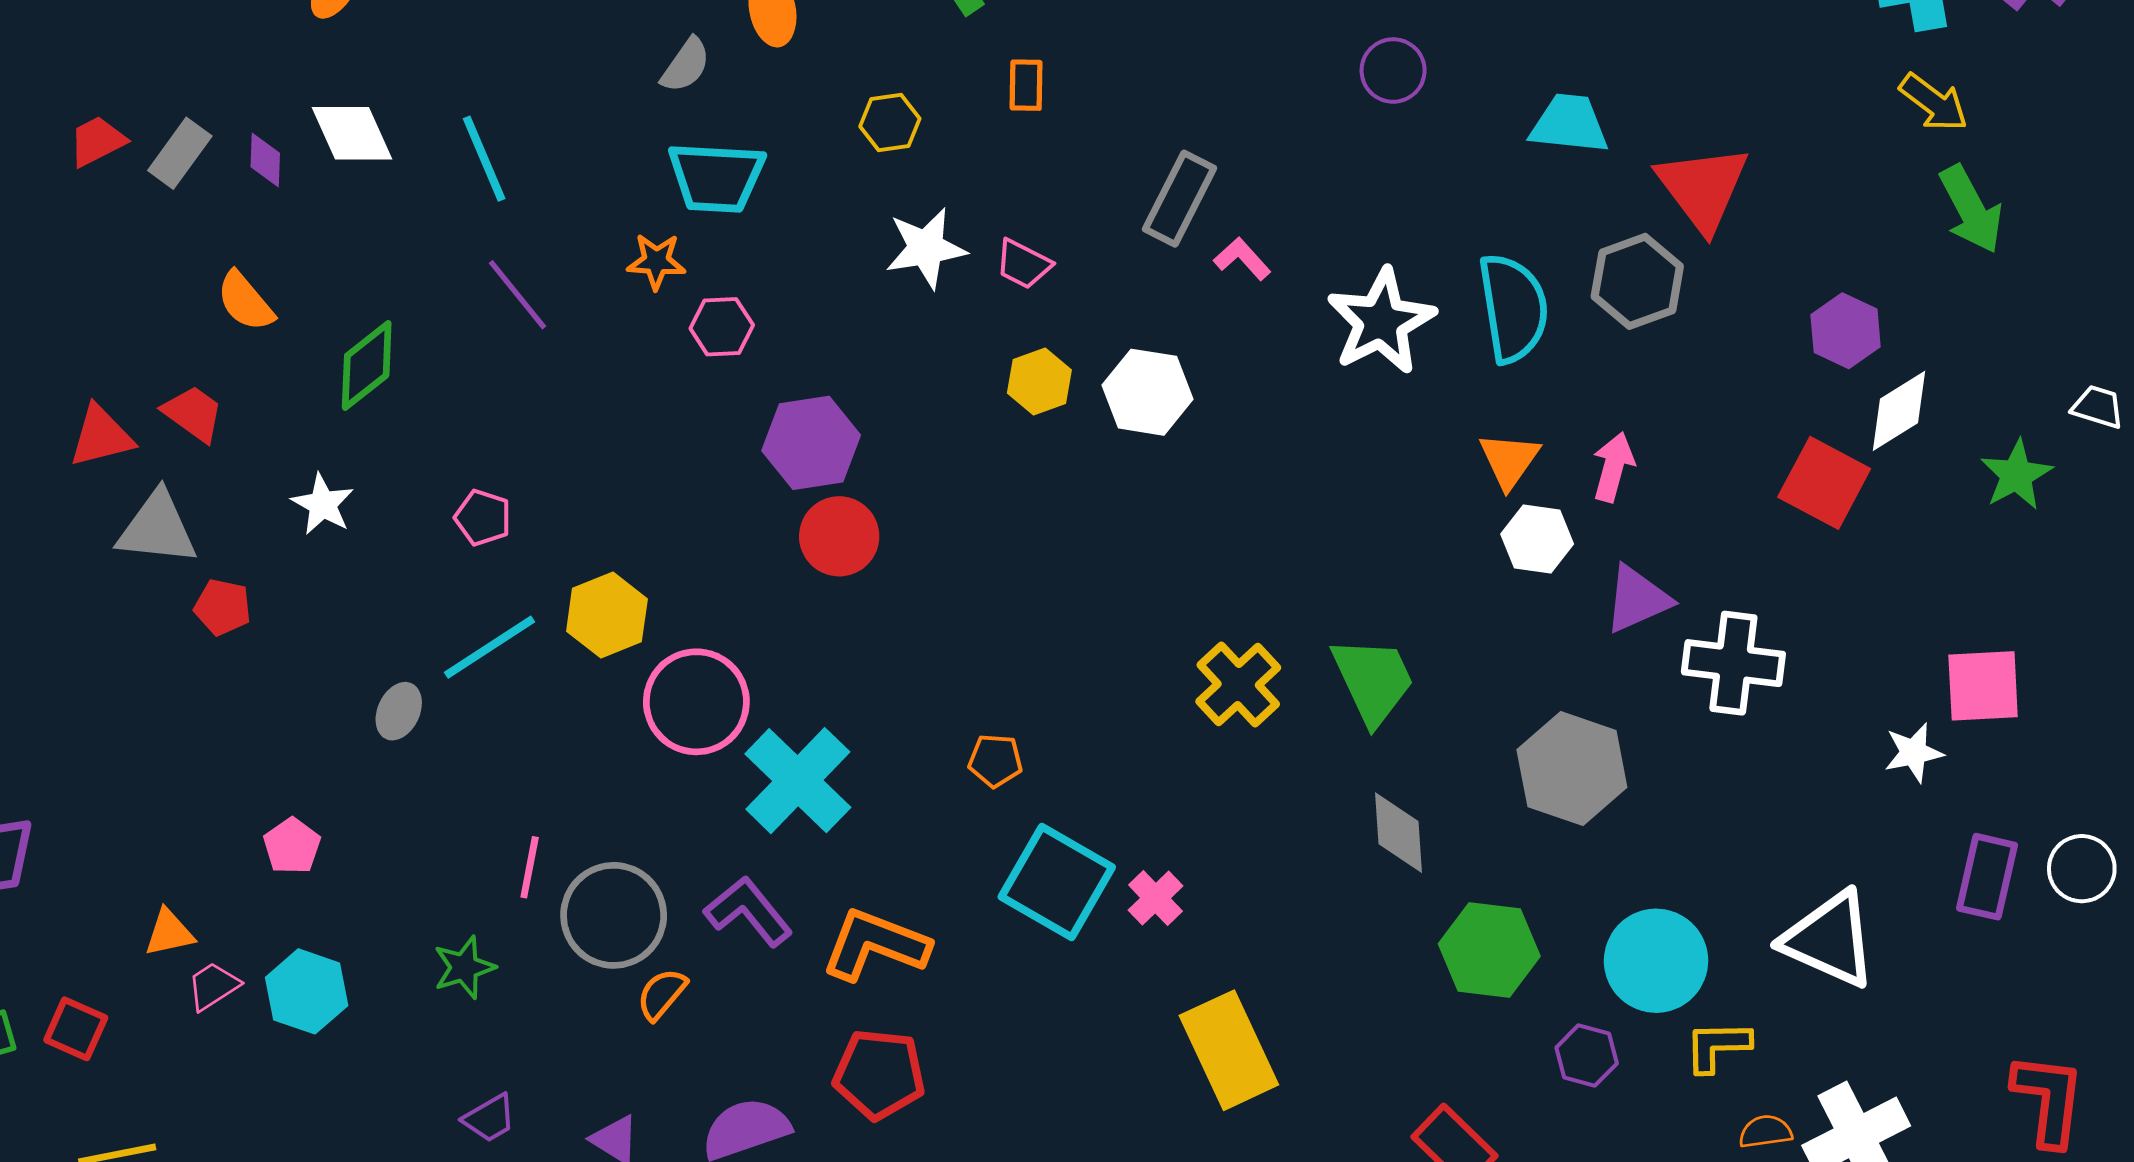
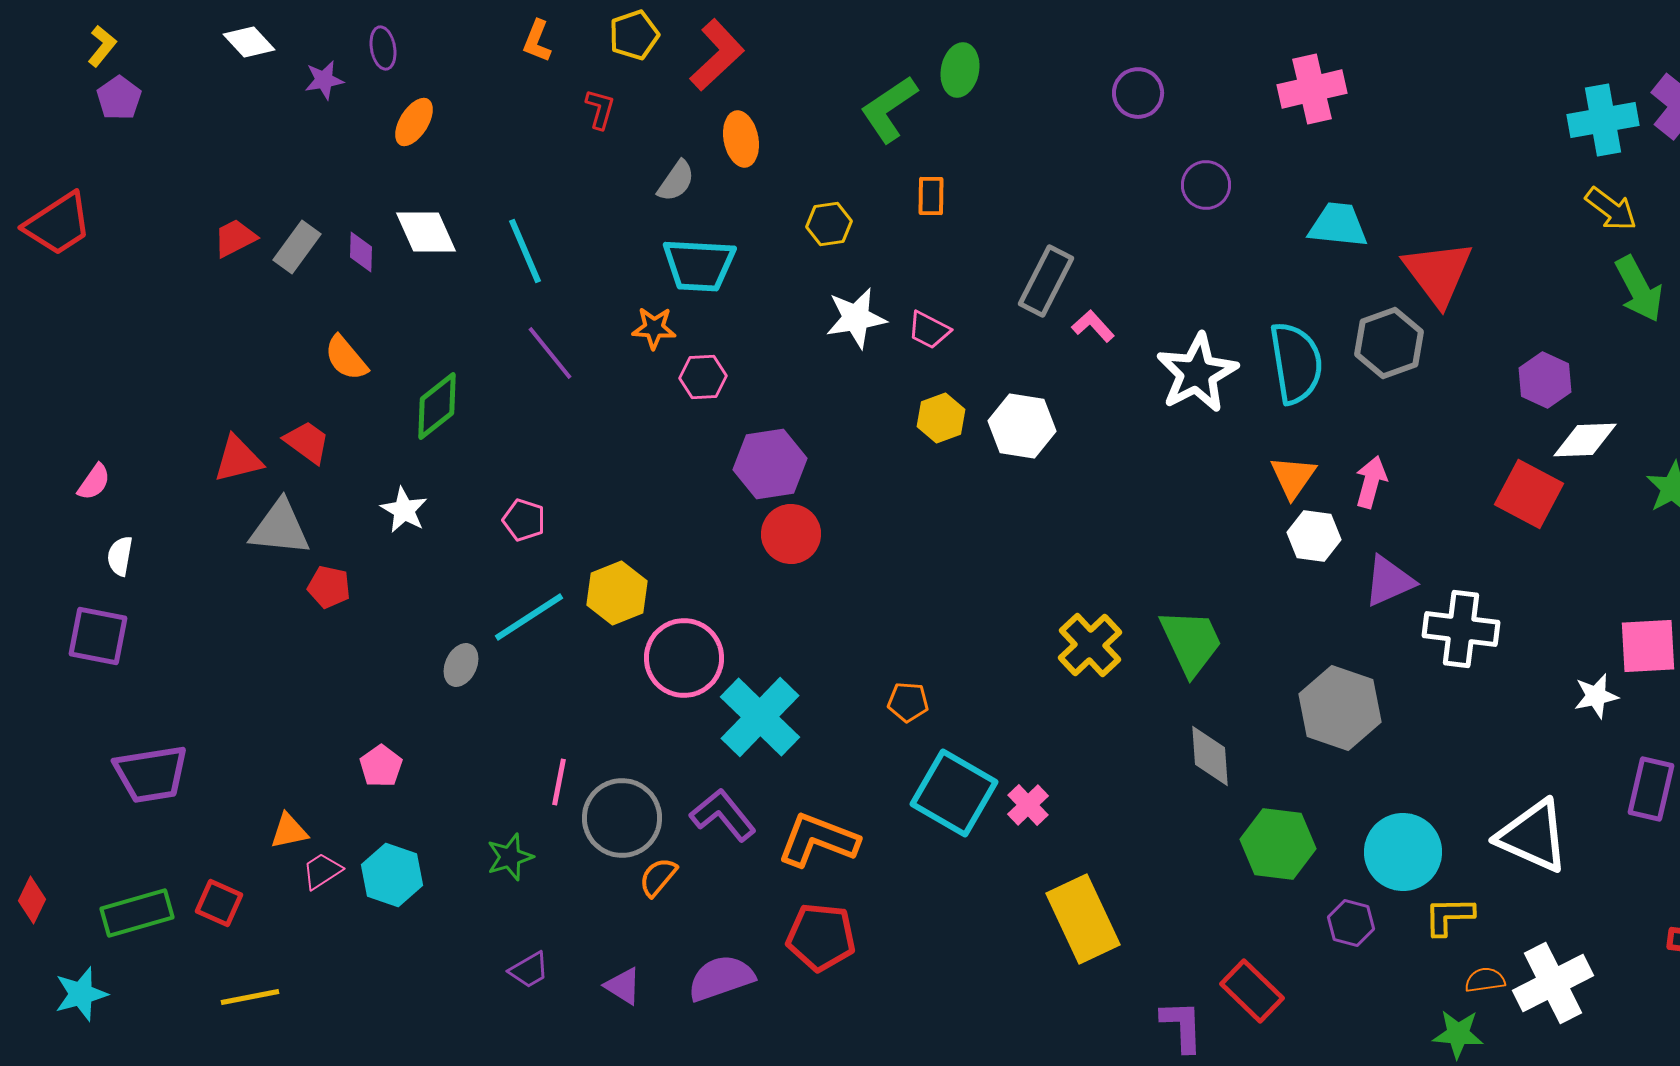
white diamond: (1899, 411) -> (1585, 440), turned 30

